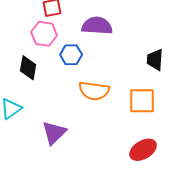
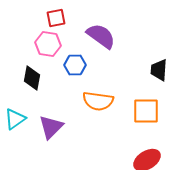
purple semicircle: (97, 26) -> (101, 36), turned 32
purple triangle: (54, 133) -> (51, 127), moved

